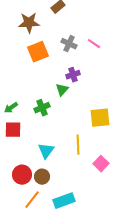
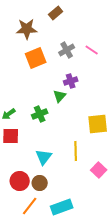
gray cross: (69, 44) -> (67, 50), turned 35

